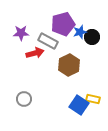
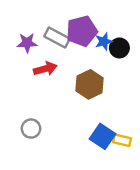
gray rectangle: (48, 41) -> (57, 38), moved
yellow rectangle: (93, 99) -> (122, 140), moved

